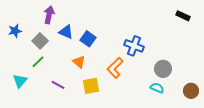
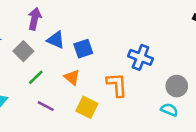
blue square: (88, 39) -> (83, 49), turned 35
green line: (38, 62) -> (36, 77), moved
orange L-shape: (115, 68) -> (117, 85), turned 130
yellow square: (91, 86) -> (87, 107), turned 36

